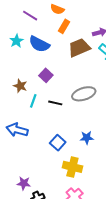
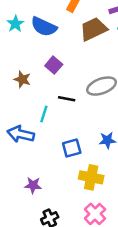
cyan line: (33, 101) -> (44, 114), moved
blue square: (58, 143) -> (72, 148), turned 35
purple star: (24, 183) -> (33, 185), moved

